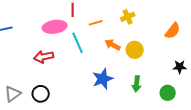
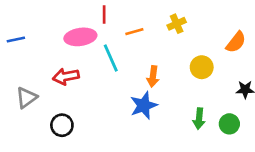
orange arrow: (113, 45) -> (153, 76), moved, turned -112
yellow circle: (135, 50) -> (202, 67), moved
green arrow: (137, 84) -> (199, 119), moved
gray triangle: (13, 94) -> (26, 98), moved

